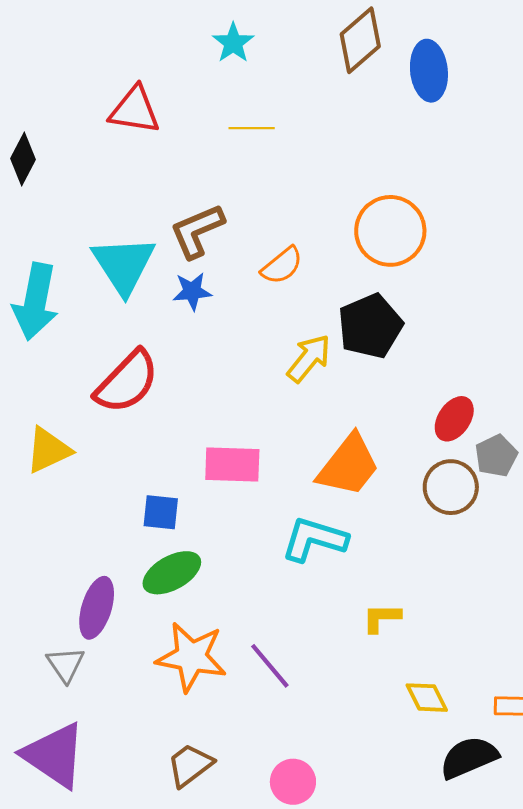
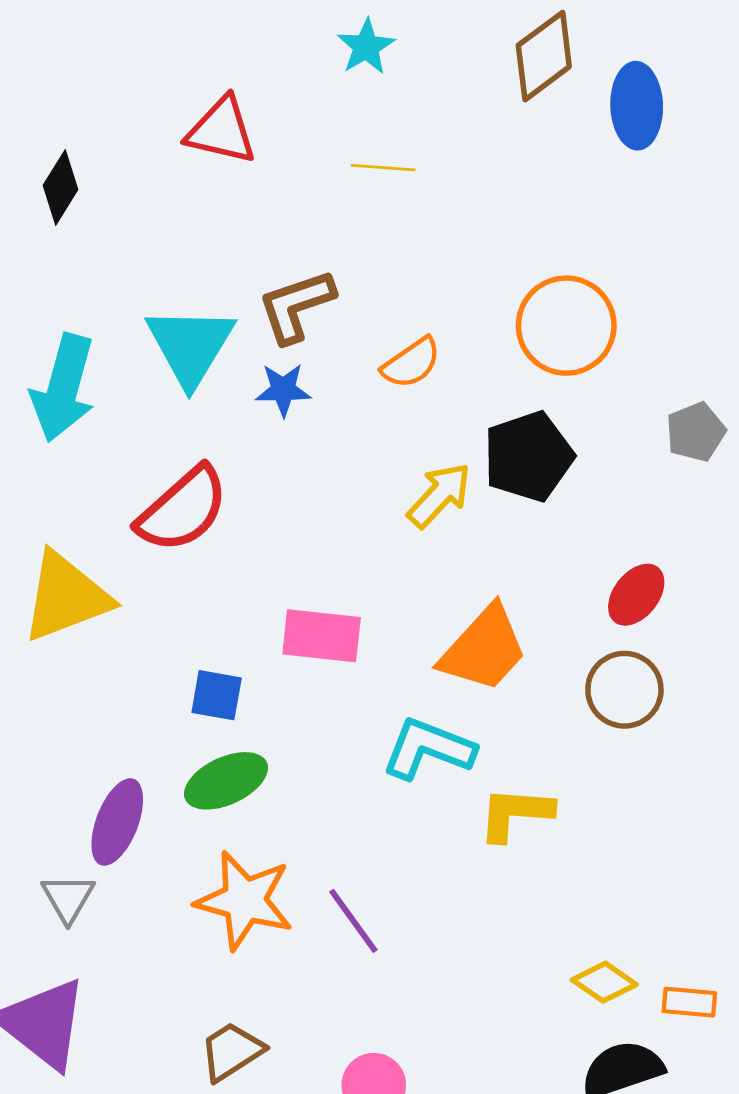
yellow triangle: (48, 450) -> (66, 597), size x1.4
gray pentagon: (496, 456) -> (696, 432), moved
yellow L-shape: (382, 618) -> (515, 814), moved, size x1.4
yellow diamond: (427, 698) -> (604, 982), moved, turned -33

